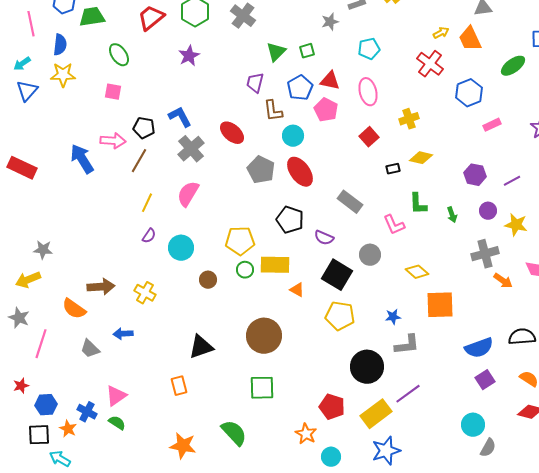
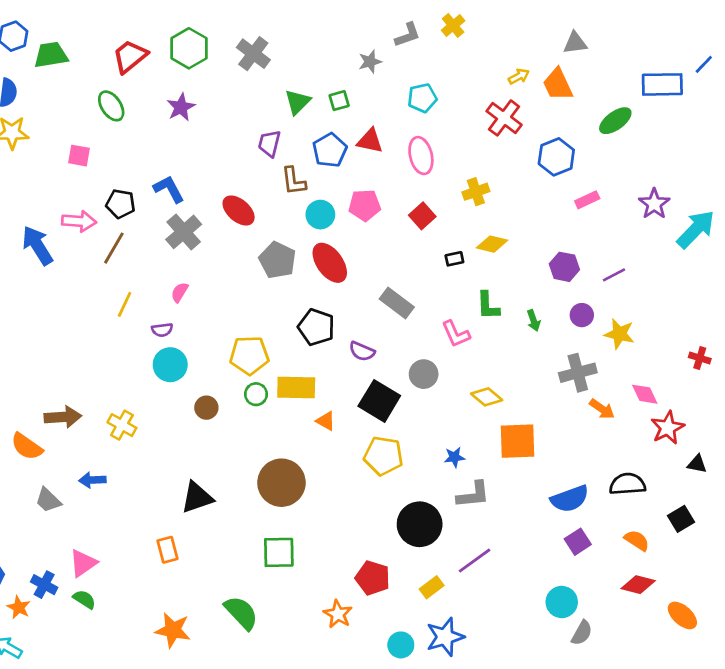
green ellipse: (119, 55) -> (111, 106), moved
pink pentagon: (326, 110) -> (365, 205), moved, turned -30
pink semicircle: (188, 194) -> (180, 292), size x0.6
purple semicircle: (149, 236) -> (162, 330), moved, turned 49
yellow rectangle: (376, 414) -> (432, 587), size x0.6
cyan circle: (331, 457) -> (401, 645), moved

